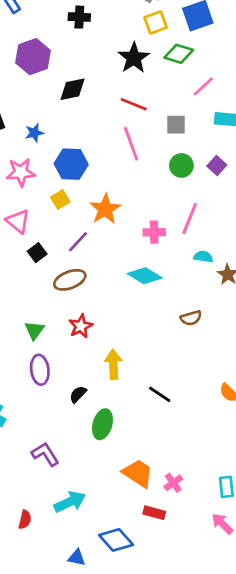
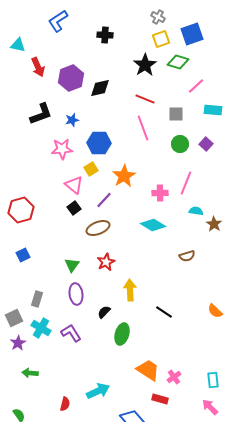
purple hexagon: (33, 57) -> (71, 78), moved
pink triangle: (18, 221) -> (74, 185), moved
purple L-shape: (45, 454) -> (71, 333), moved

